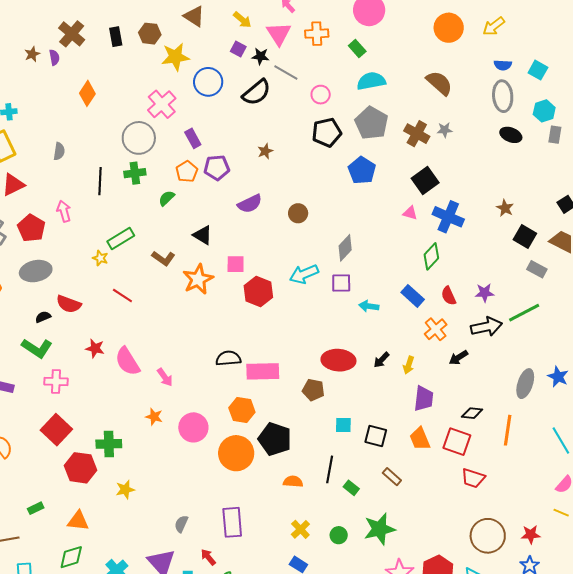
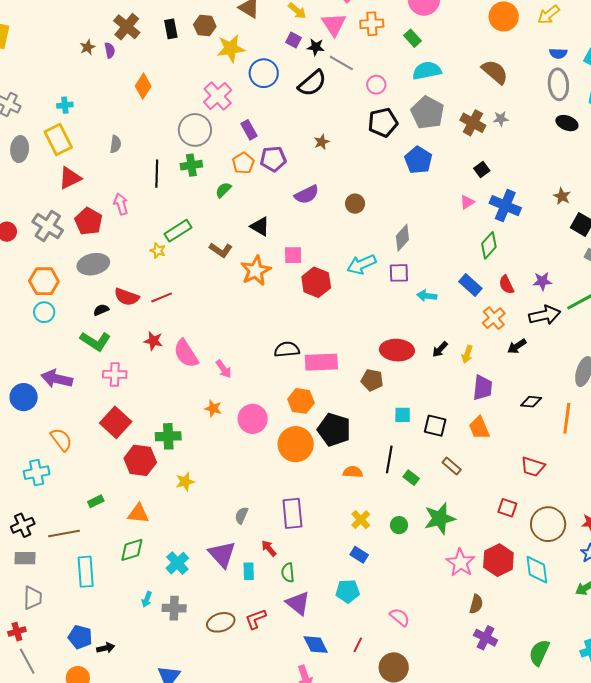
black square: (425, 180) -> (482, 169), size x0.6
pink triangle: (410, 213) -> (467, 202), turned -49
red line: (122, 296) -> (162, 297), moved, turned -55
red square: (457, 442) -> (507, 508), moved, size x0.7

